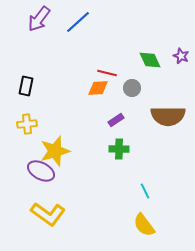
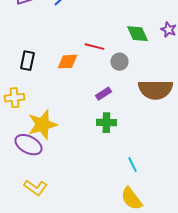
black rectangle: (26, 86) -> (27, 61), moved
orange diamond: (98, 88) -> (67, 62), moved
yellow L-shape: (48, 214) -> (35, 188), size x0.7

